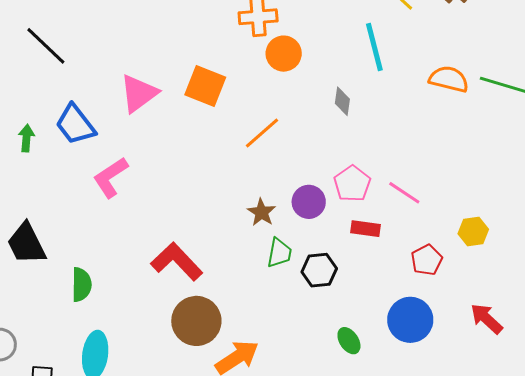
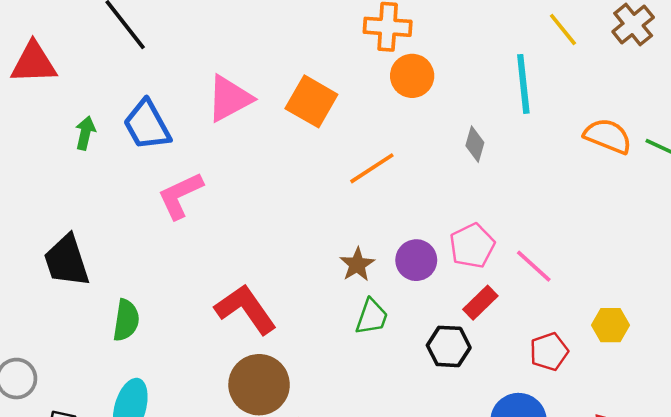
red rectangle: (365, 229) -> (480, 303), turned -60
black hexagon: (319, 270) -> (449, 346), moved

